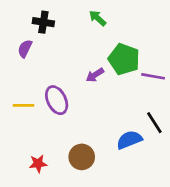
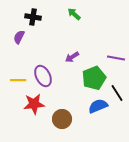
green pentagon: (124, 59) -> (94, 78), moved, turned 30
red star: (38, 164) -> (34, 104), moved, size x1.5

